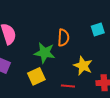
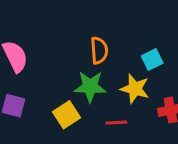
cyan square: (98, 29) -> (152, 59), moved
green star: (45, 53) -> (90, 87), moved

